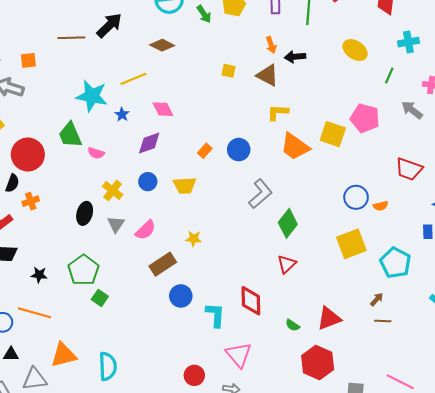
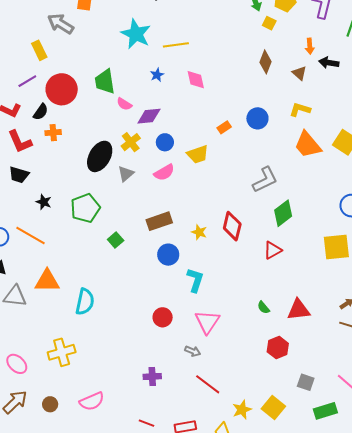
brown diamond: (162, 45) -> (265, 62), moved, turned 70
yellow square: (228, 71) -> (269, 23), moved
brown triangle: (268, 75) -> (299, 73), size x0.7
cyan star: (92, 96) -> (136, 34), moved
purple diamond: (149, 143) -> (149, 116), moved
blue circle: (239, 150) -> (257, 118), moved
yellow trapezoid: (185, 185) -> (198, 154), turned -30
black ellipse: (85, 213) -> (100, 156), size x1.4
pink semicircle: (146, 230) -> (164, 172), moved
yellow star: (194, 239) -> (199, 232), moved
green square: (100, 298) -> (116, 240), moved
red diamond: (251, 301) -> (232, 226), moved
red hexagon: (318, 363) -> (278, 348), size x0.7
red circle: (194, 375) -> (163, 317), moved

